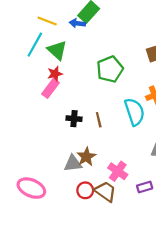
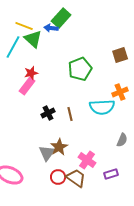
green triangle: (57, 50) -> (33, 39), moved
cyan semicircle: (135, 112) -> (102, 107), turned 105
black cross: (74, 119) -> (48, 113), turned -32
gray triangle: (73, 163) -> (47, 153), turned -48

